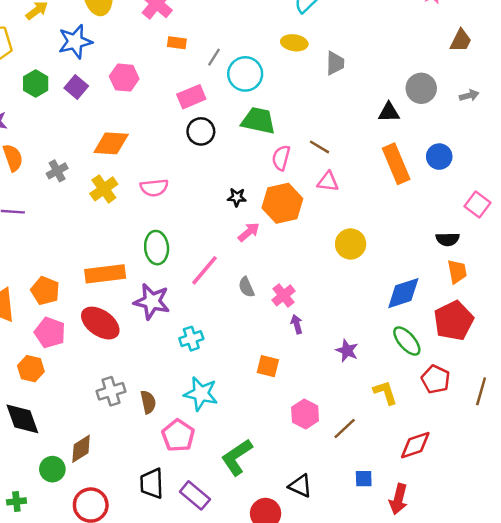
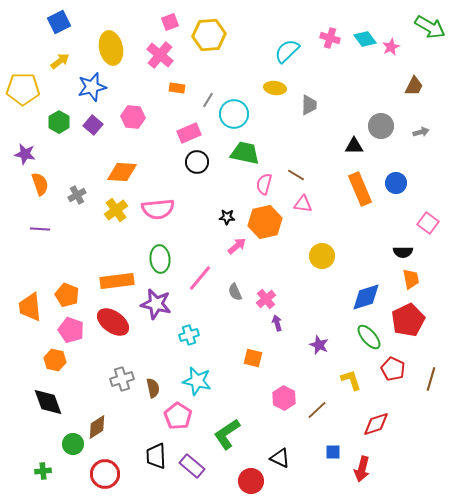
pink semicircle: (154, 188) -> (158, 209), size x1.4

